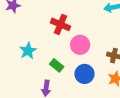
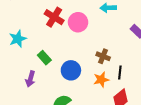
pink circle: (80, 45) -> (78, 22), moved

